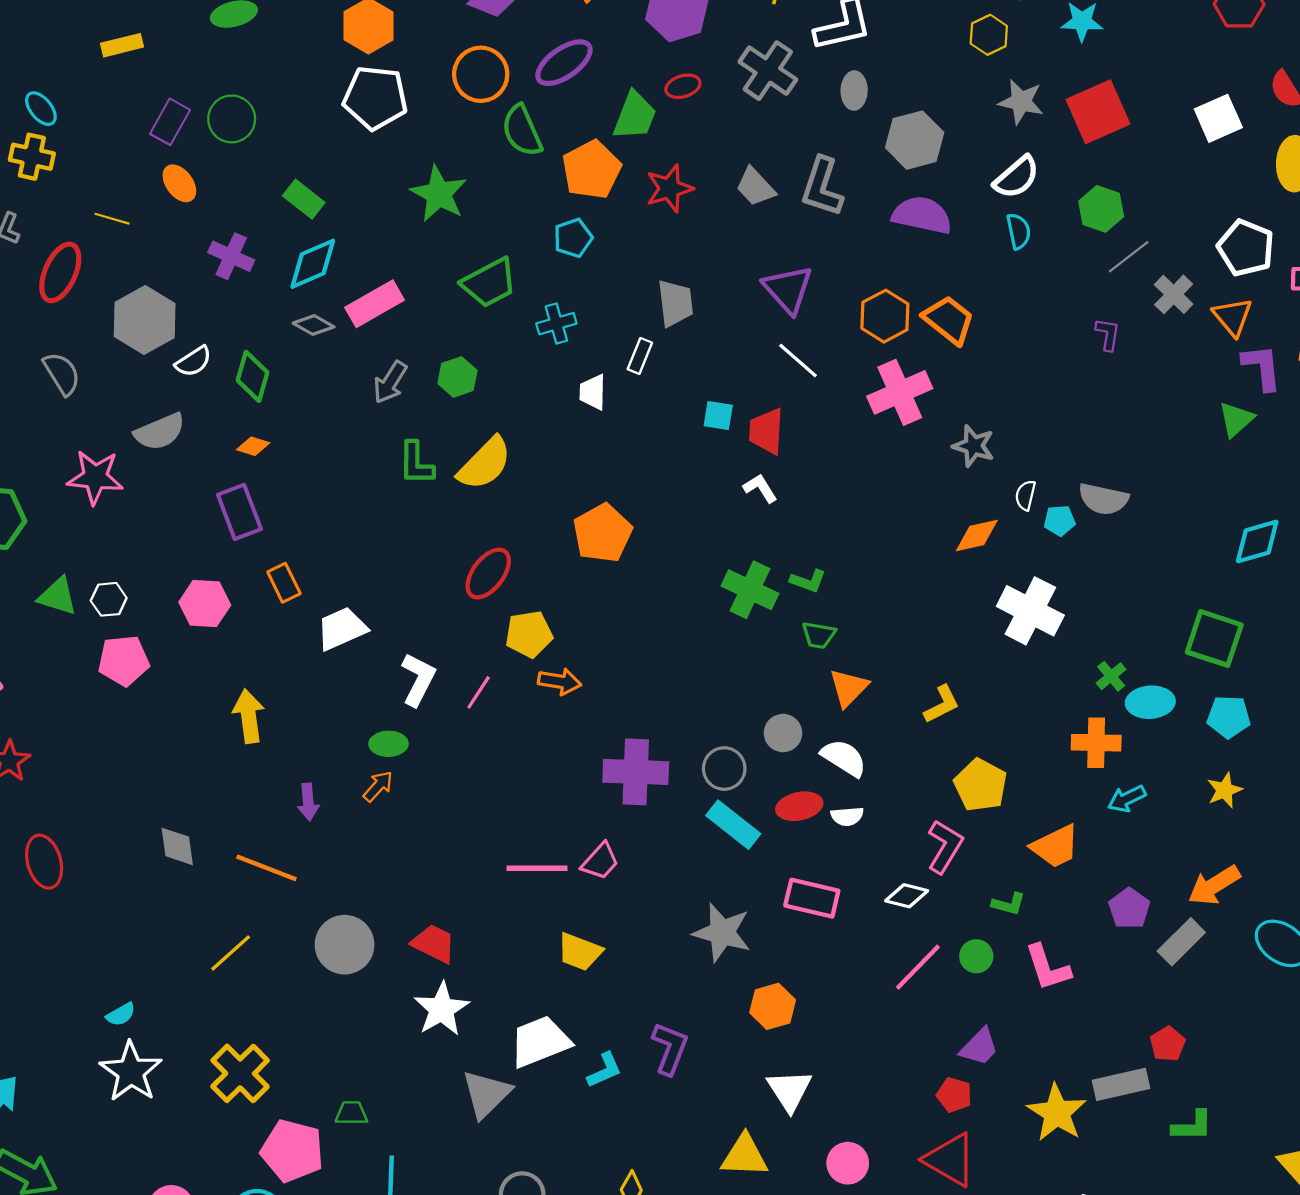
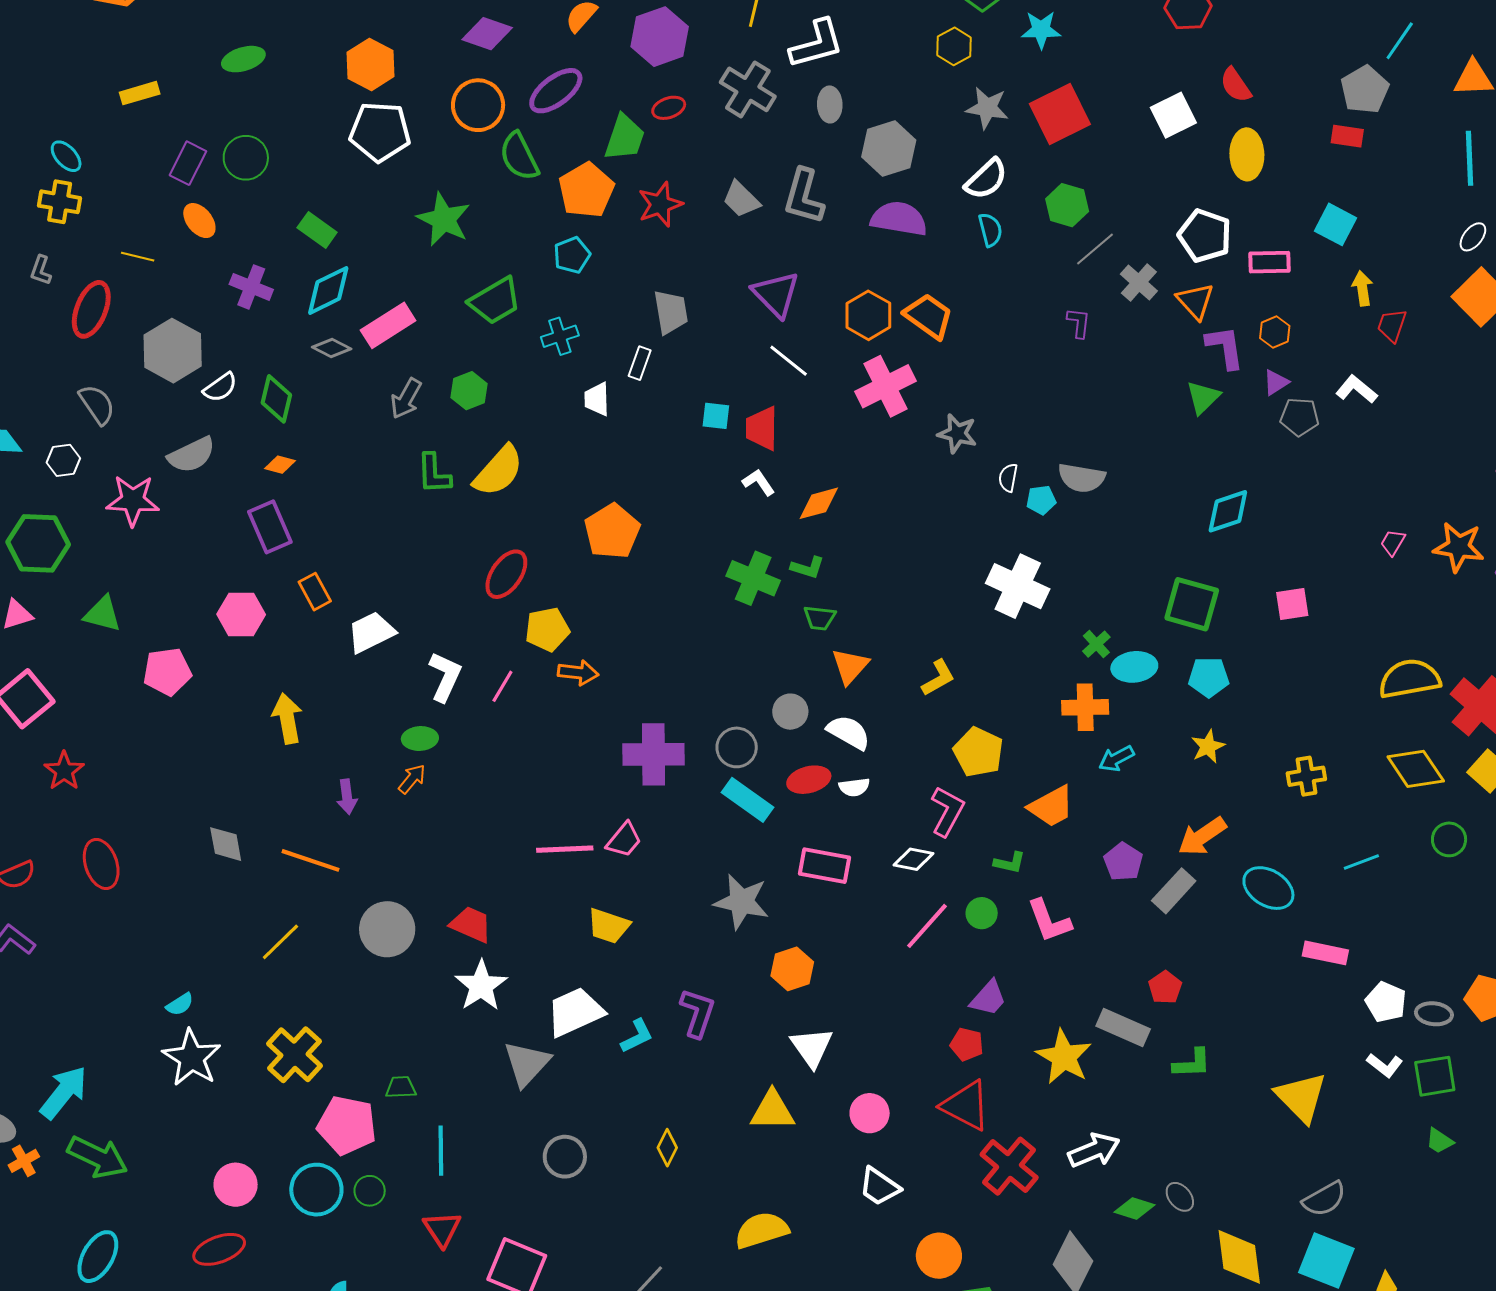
orange diamond: (977, 535) -> (819, 503), moved
white hexagon: (109, 599) -> (63, 460), moved
gray rectangle: (1121, 1084) -> (1123, 1028), turned 39

